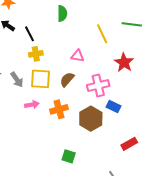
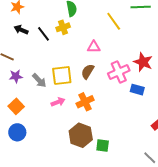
yellow cross: (36, 54) -> (63, 27), moved
red star: (124, 62) -> (143, 62), moved
brown hexagon: (91, 119) -> (81, 135), moved

